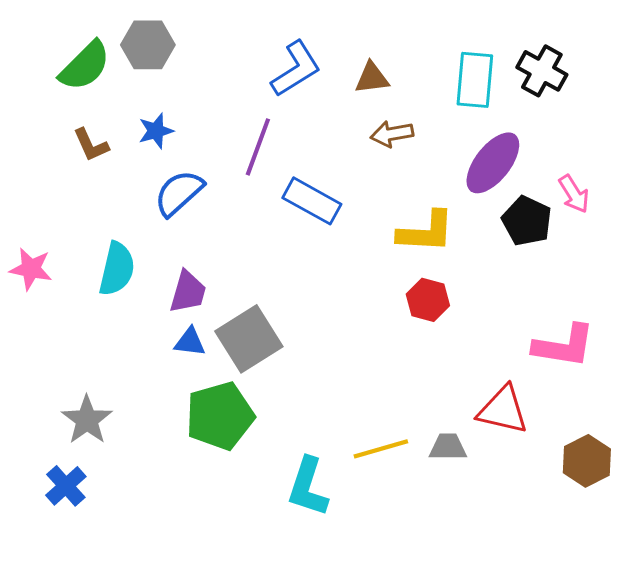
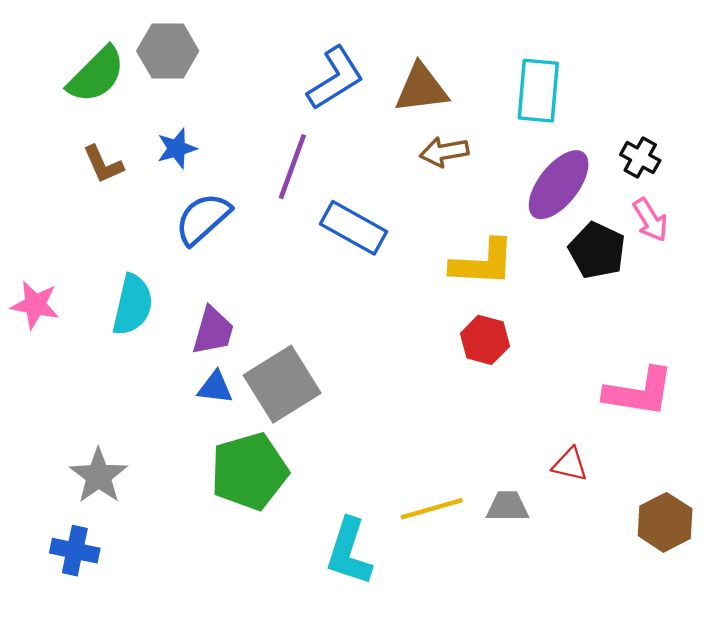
black cross: (542, 71) -> (640, 157), moved, size x0.7
brown triangle: (372, 78) -> (421, 88), size x1.4
red triangle: (503, 410) -> (570, 465), size x0.6
blue cross: (66, 486) -> (75, 551), turned -36

